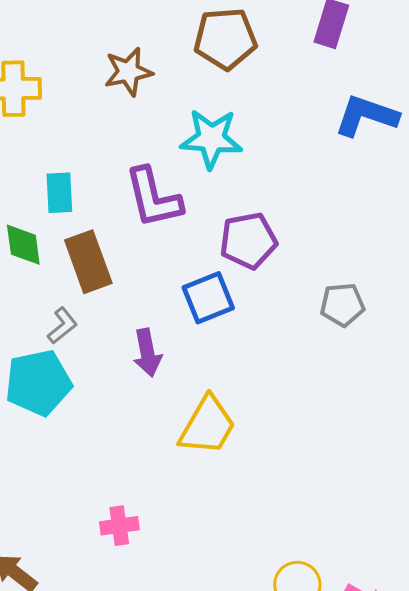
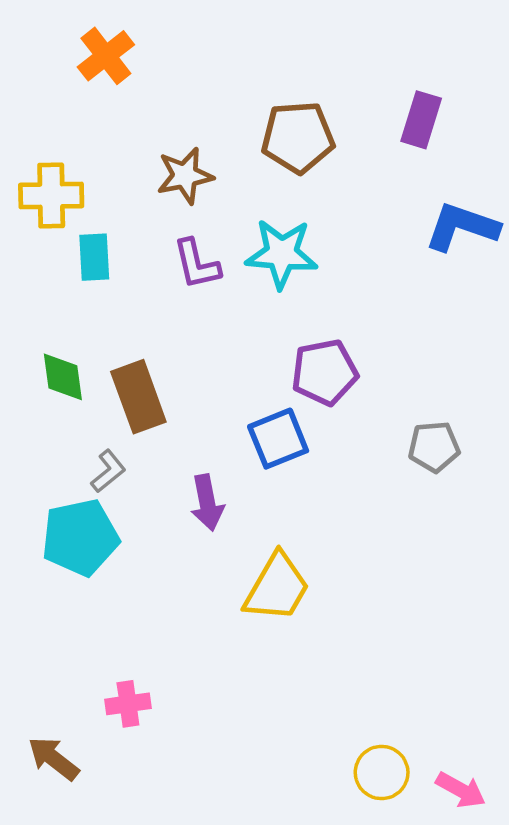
cyan rectangle: (59, 193) -> (94, 257), moved
purple L-shape: (153, 198) -> (197, 264), moved, size x0.7
pink cross: (119, 526) -> (128, 704), moved

